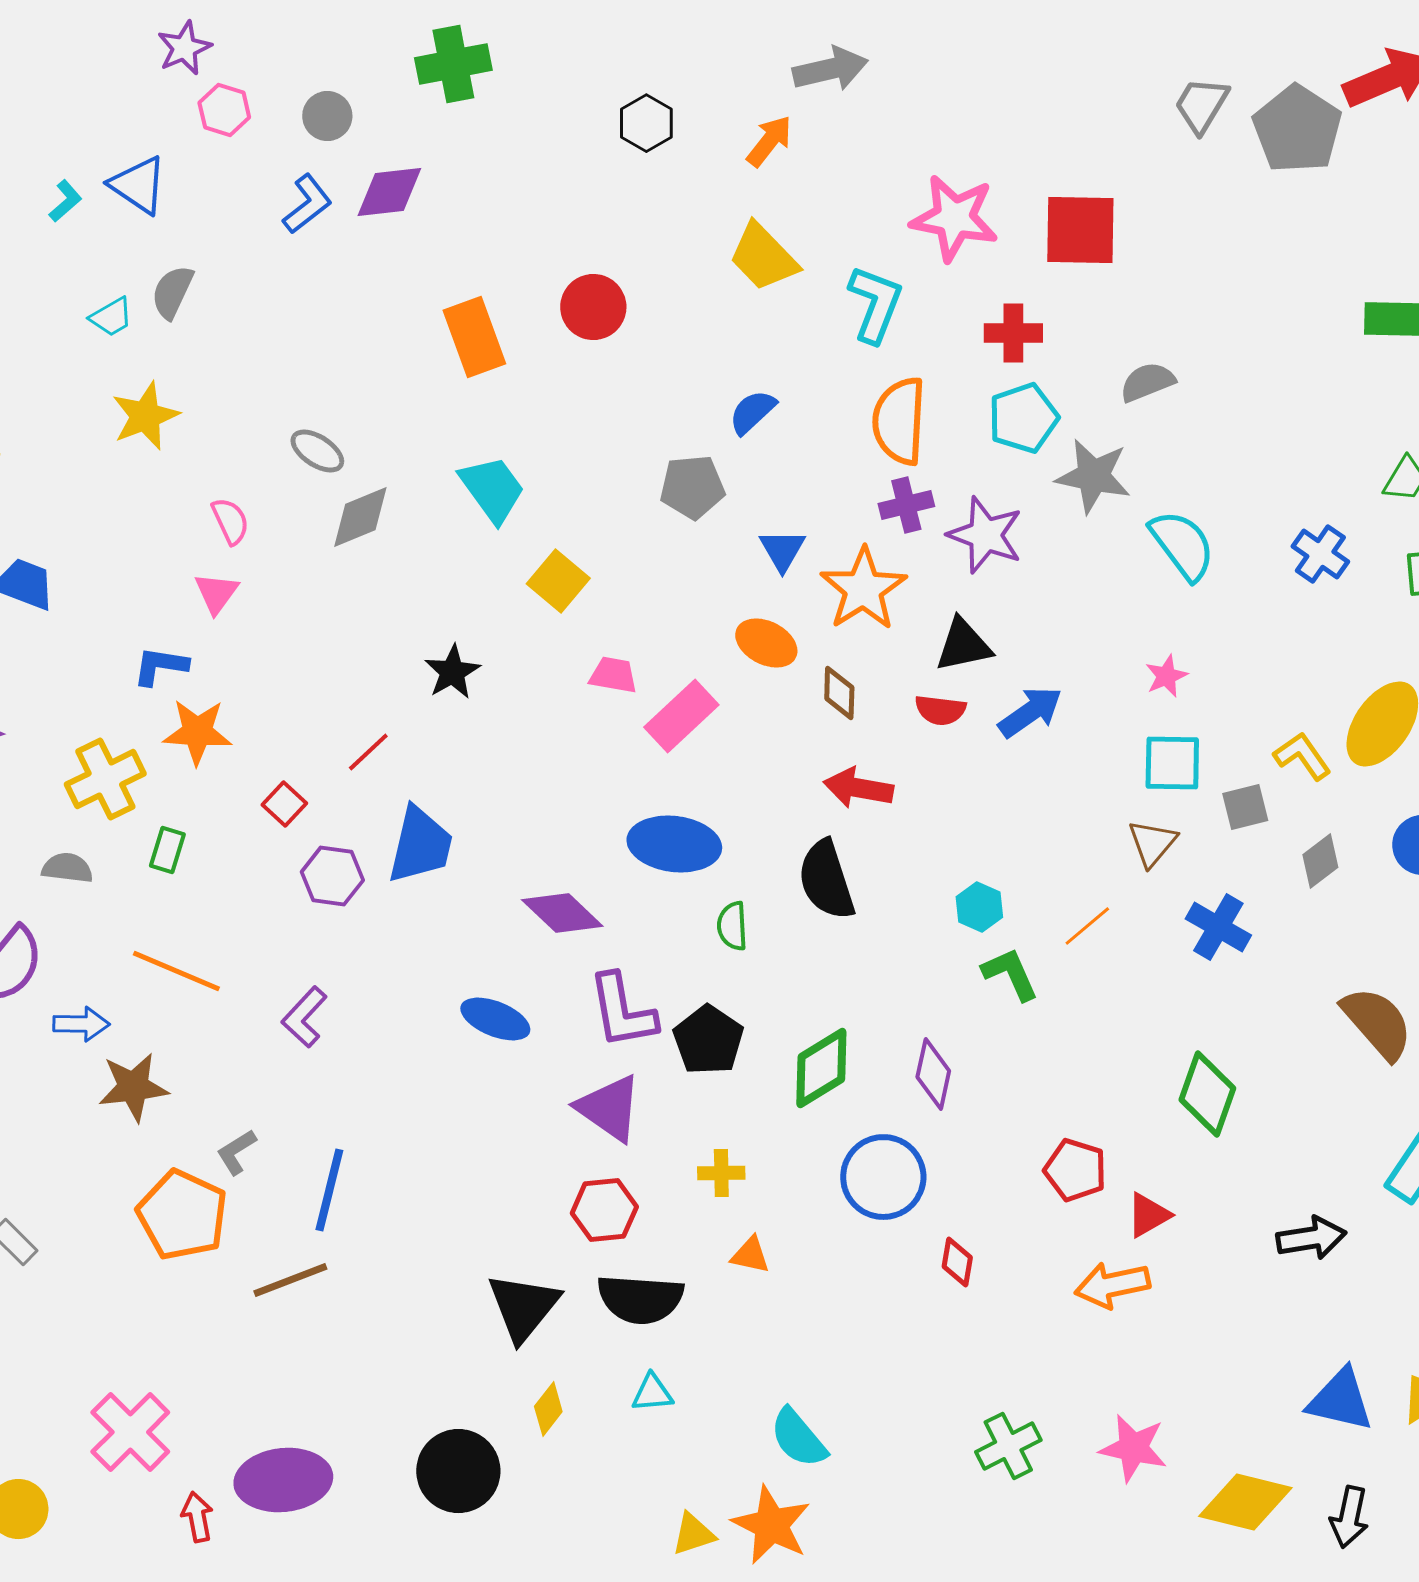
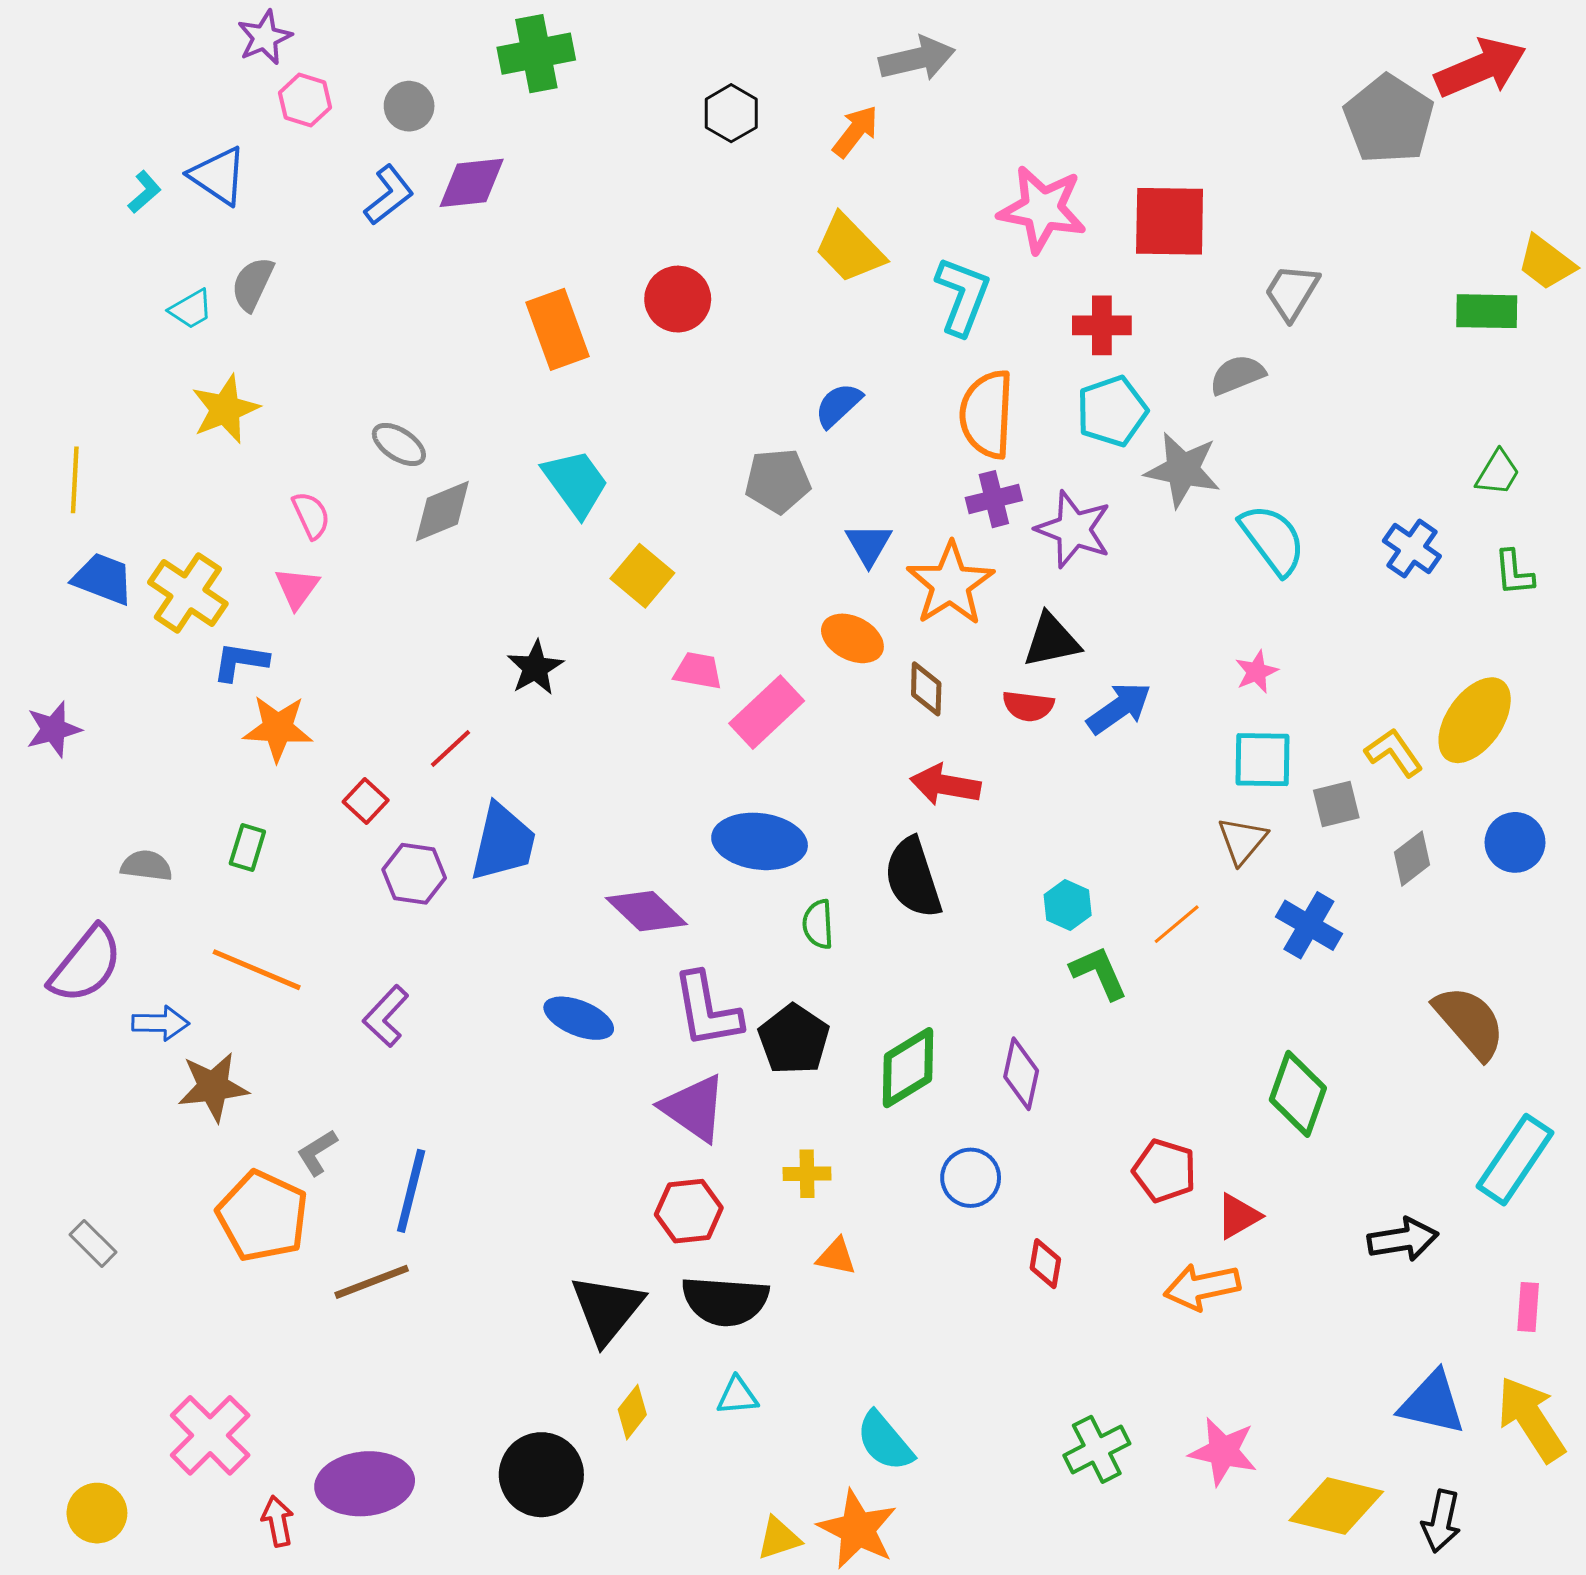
gray trapezoid: (1201, 105) -> (1292, 292), moved
yellow cross: (105, 779) -> (188, 593), moved, turned -30
blue circle: (883, 1177) -> (971, 1178), size x0.7

